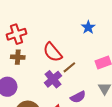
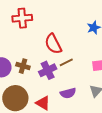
brown cross: (18, 57) -> (23, 66), moved

